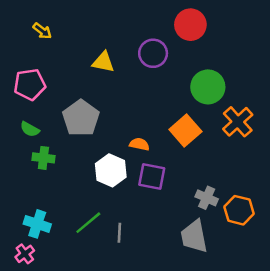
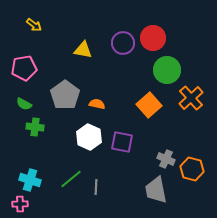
red circle: (190, 25) -> (153, 38), moved
orange semicircle: (139, 144) -> (97, 104), moved
pink cross: (25, 254) -> (20, 204), turned 35

